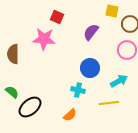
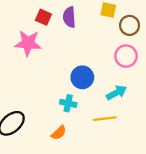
purple semicircle: (91, 32) -> (69, 17), moved, turned -42

